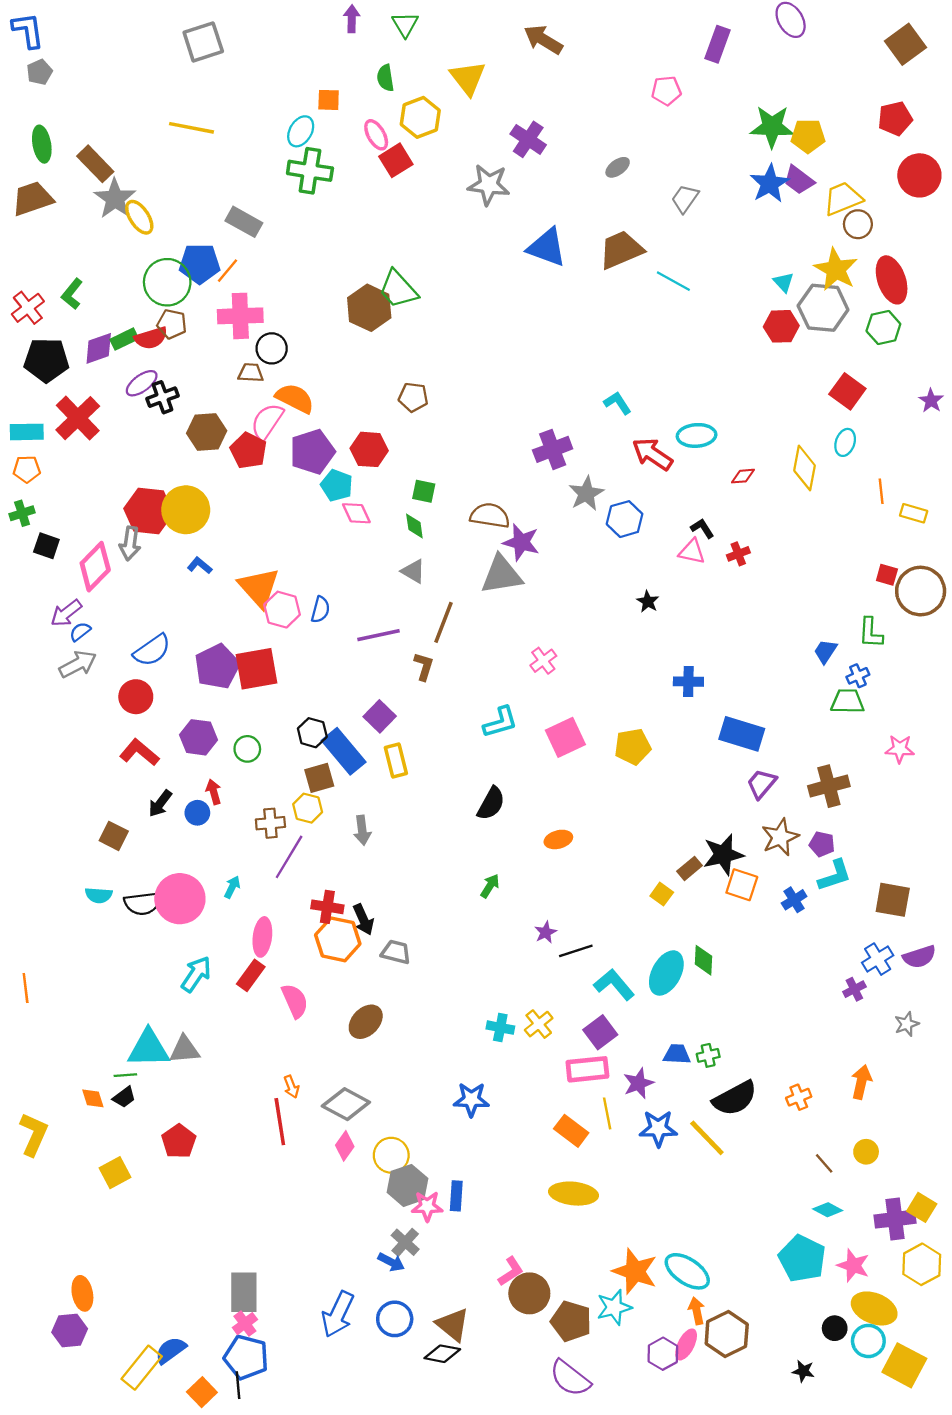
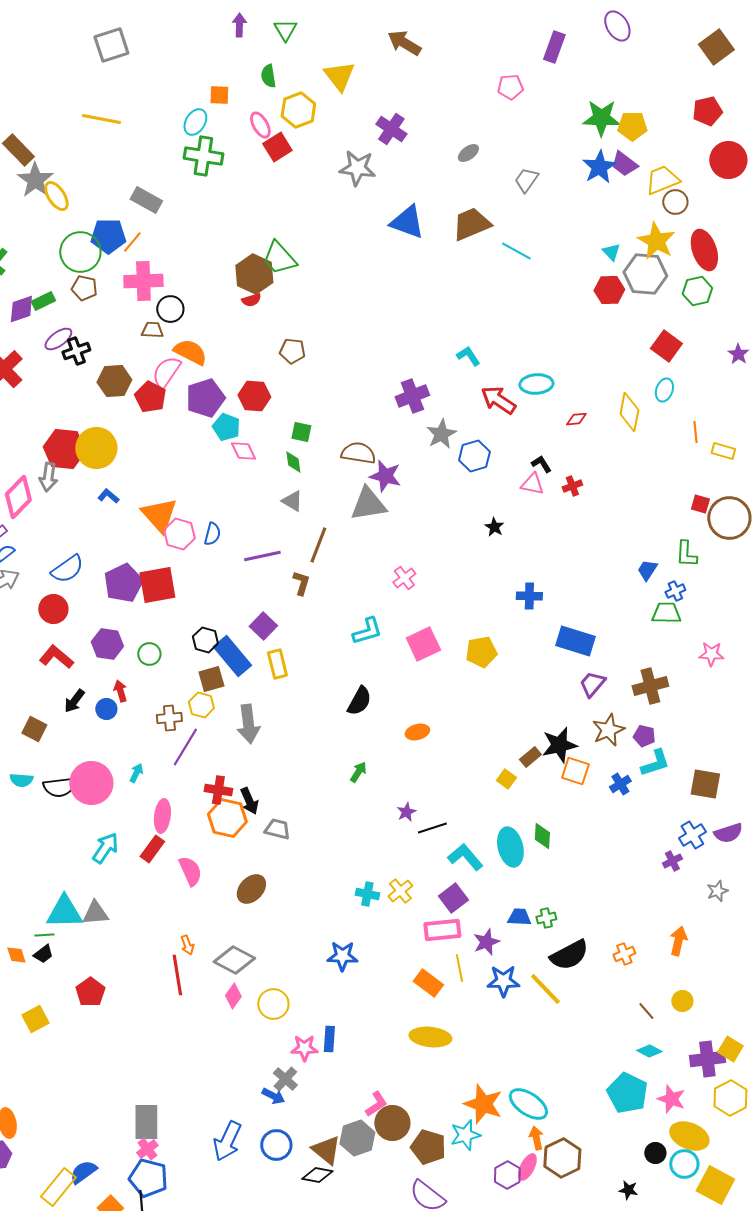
red semicircle: (151, 338) -> (251, 300), moved, size x0.7
gray arrow: (362, 830) -> (248, 724), size x1.5
cyan ellipse: (666, 973) -> (510, 847), turned -42
gray hexagon: (407, 1185) -> (357, 1138), moved

